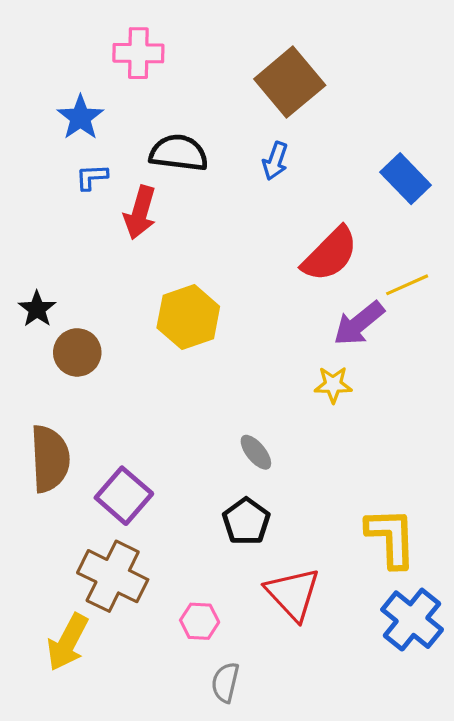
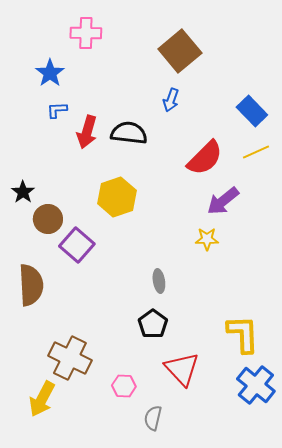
black semicircle: (179, 153) -> (129, 133), moved
yellow line: (407, 285) -> (256, 152), moved
gray ellipse: (256, 452) -> (159, 281), turned 30
purple square: (124, 496) -> (77, 245), moved
gray semicircle: (225, 682) -> (153, 418), moved

